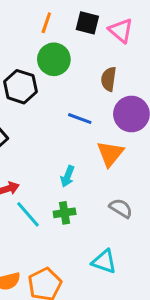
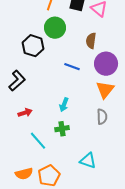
orange triangle: (110, 154) -> (105, 90), moved
gray semicircle: (121, 208) -> (102, 117), moved, turned 56
cyan line: (28, 214) -> (38, 141), moved

